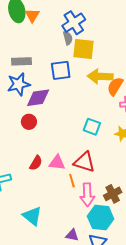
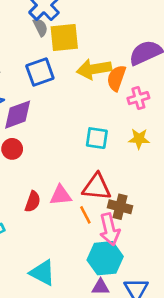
brown cross: (113, 194) -> (120, 207), moved, turned -36
cyan hexagon: (101, 218) -> (105, 258), moved

